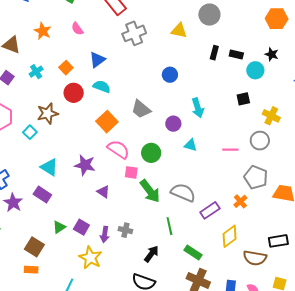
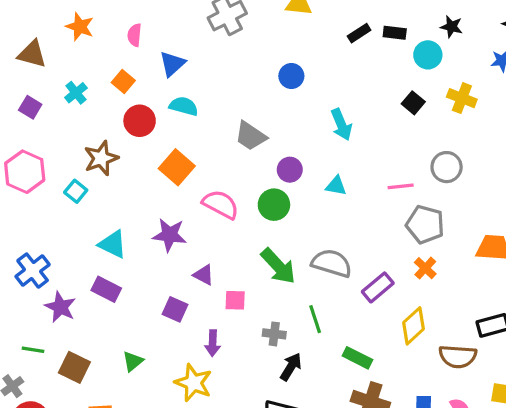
pink semicircle: (77, 29) -> (134, 35), moved, turned 48
black rectangle: (214, 53) -> (359, 33), turned 48
black square: (243, 99) -> (413, 103), turned -32
yellow cross: (271, 116) -> (462, 98), moved
orange square: (107, 122) -> (177, 167), moved
purple circle: (173, 124) -> (290, 170), moved
pink square: (131, 172) -> (235, 300), moved
gray pentagon: (256, 177) -> (425, 224), moved
green triangle: (59, 227) -> (133, 361), moved
purple square: (81, 227) -> (175, 309), moved
gray cross: (125, 230) -> (274, 334), moved
brown square: (34, 247) -> (74, 367), moved

